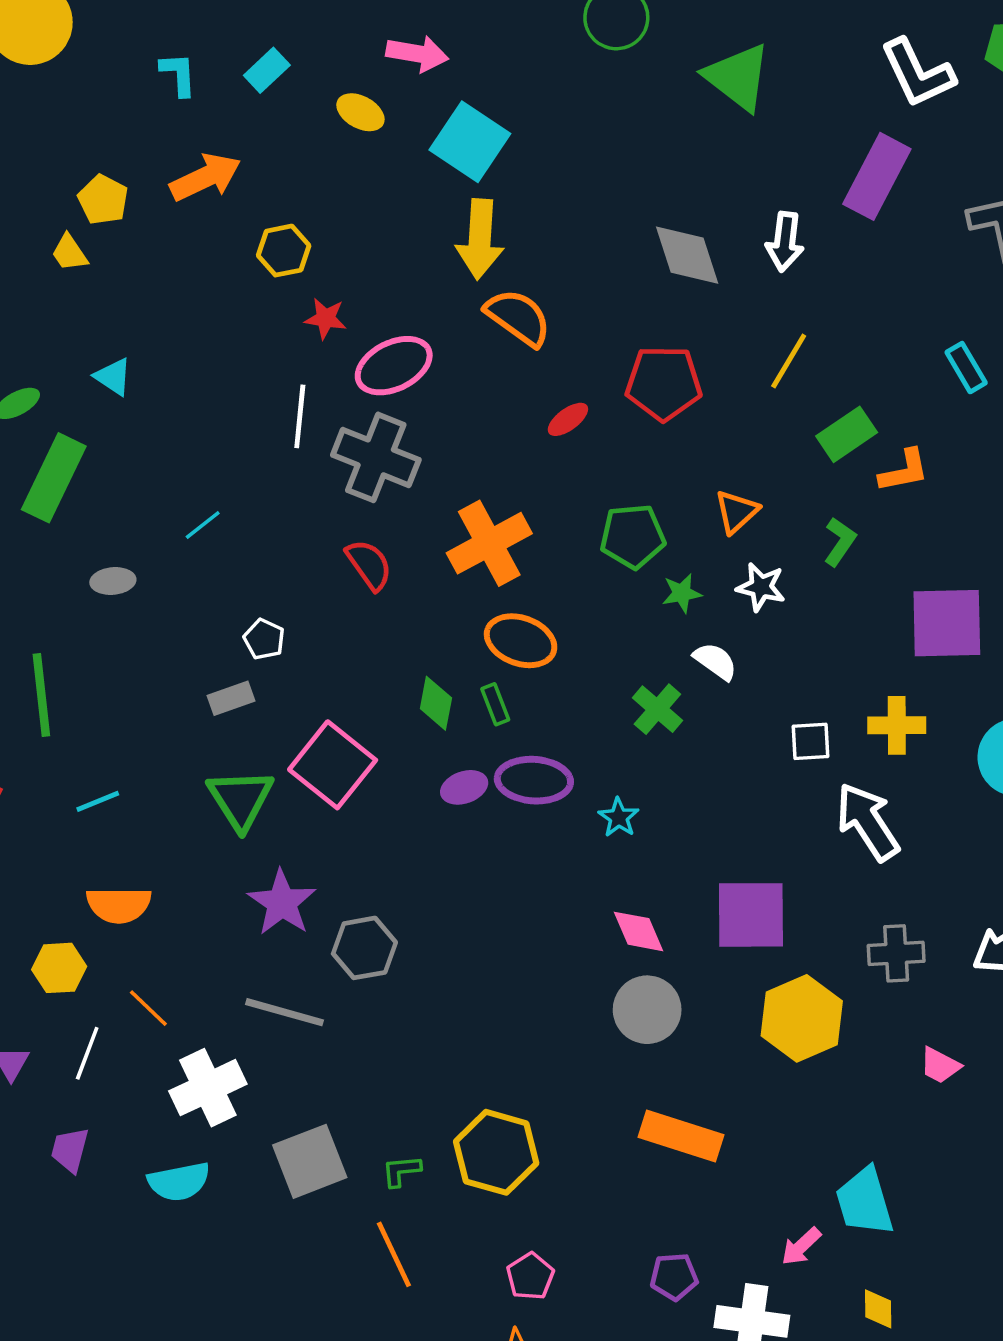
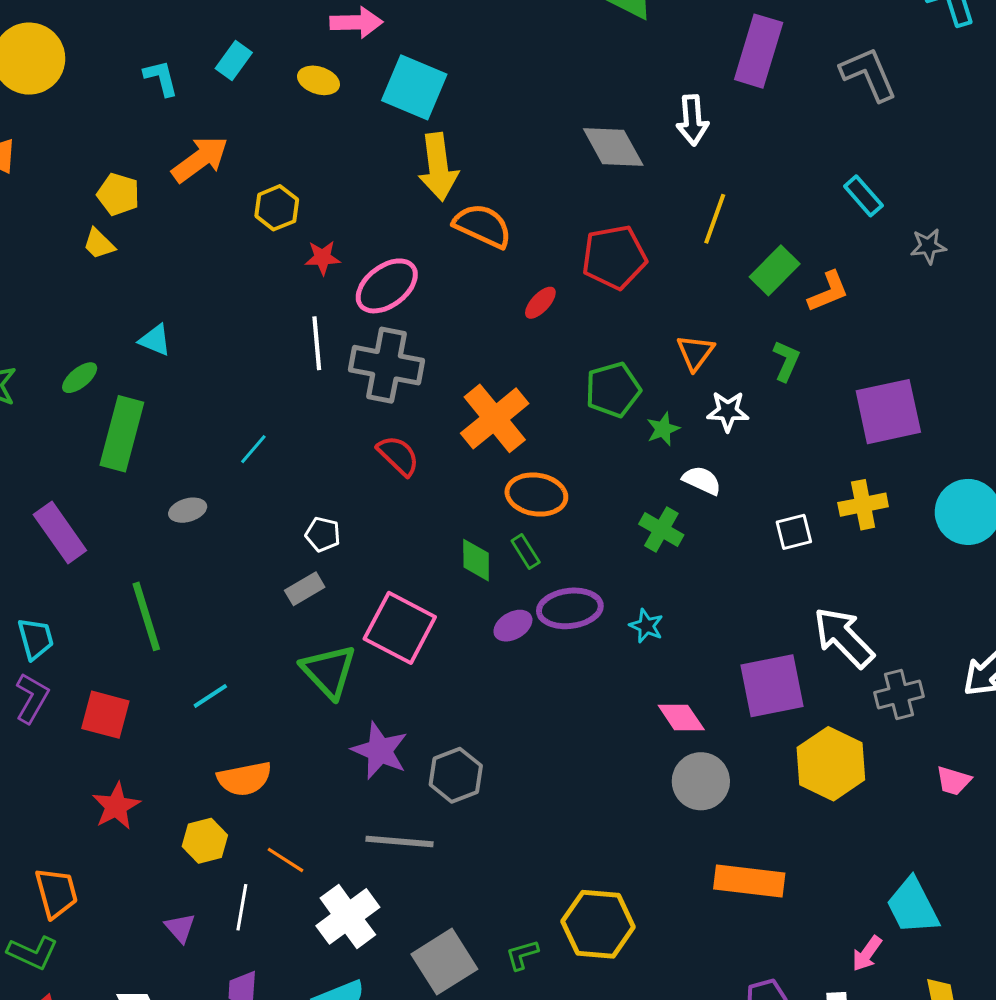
white arrow: (868, 822) -> (844, 637), moved

